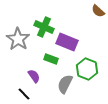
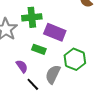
green cross: (44, 27) -> (32, 17), turned -30
black line: (24, 94) -> (33, 84), moved

